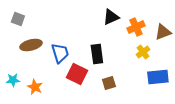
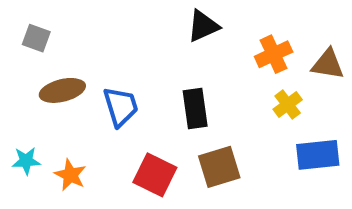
black triangle: (111, 17) -> (203, 26), moved
brown triangle: (163, 32) -> (328, 64), turned 30
red square: (77, 74) -> (155, 175), moved
brown square: (109, 83) -> (219, 167), size x1.5

